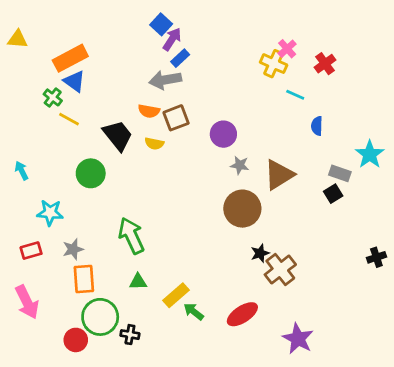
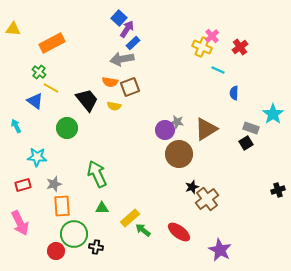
blue triangle: (74, 81) -> (35, 101), moved
purple circle: (223, 134) -> (165, 130), moved
red ellipse: (242, 314) -> (179, 232), turned 70

